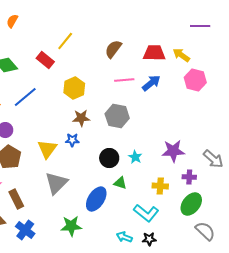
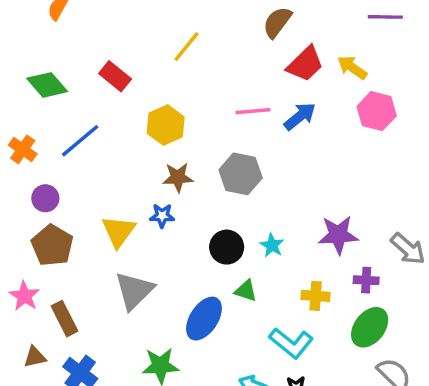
yellow line: (65, 41) -> (187, 47), moved
brown semicircle: (113, 49) -> (277, 22), moved
red trapezoid: (154, 53) -> (305, 64), turned 135

